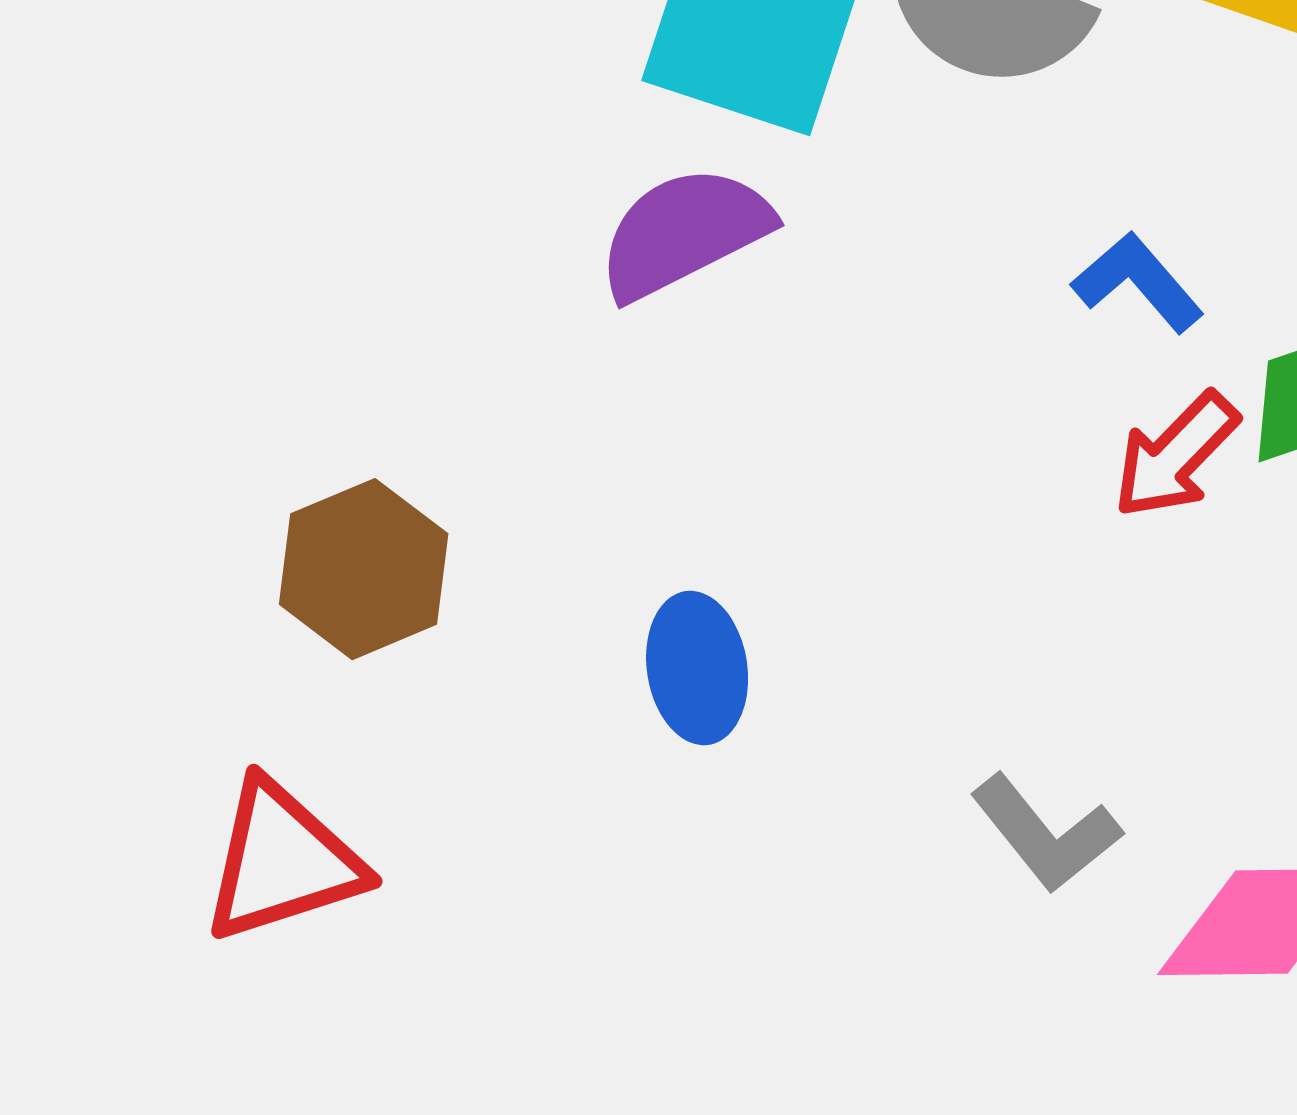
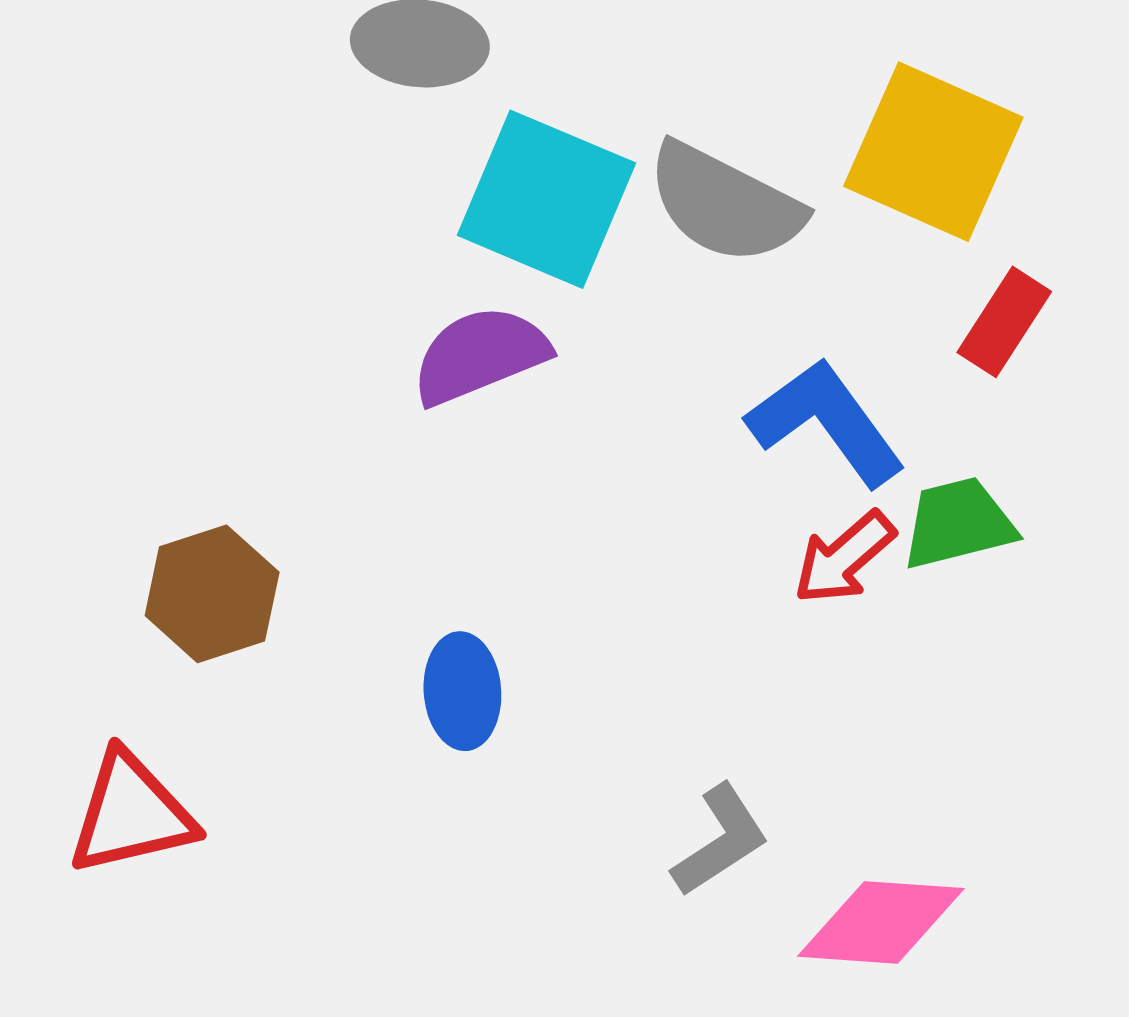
blue L-shape: (1138, 282) -> (826, 422), size x1.6
gray L-shape: (1046, 833) -> (720, 840), turned -89

